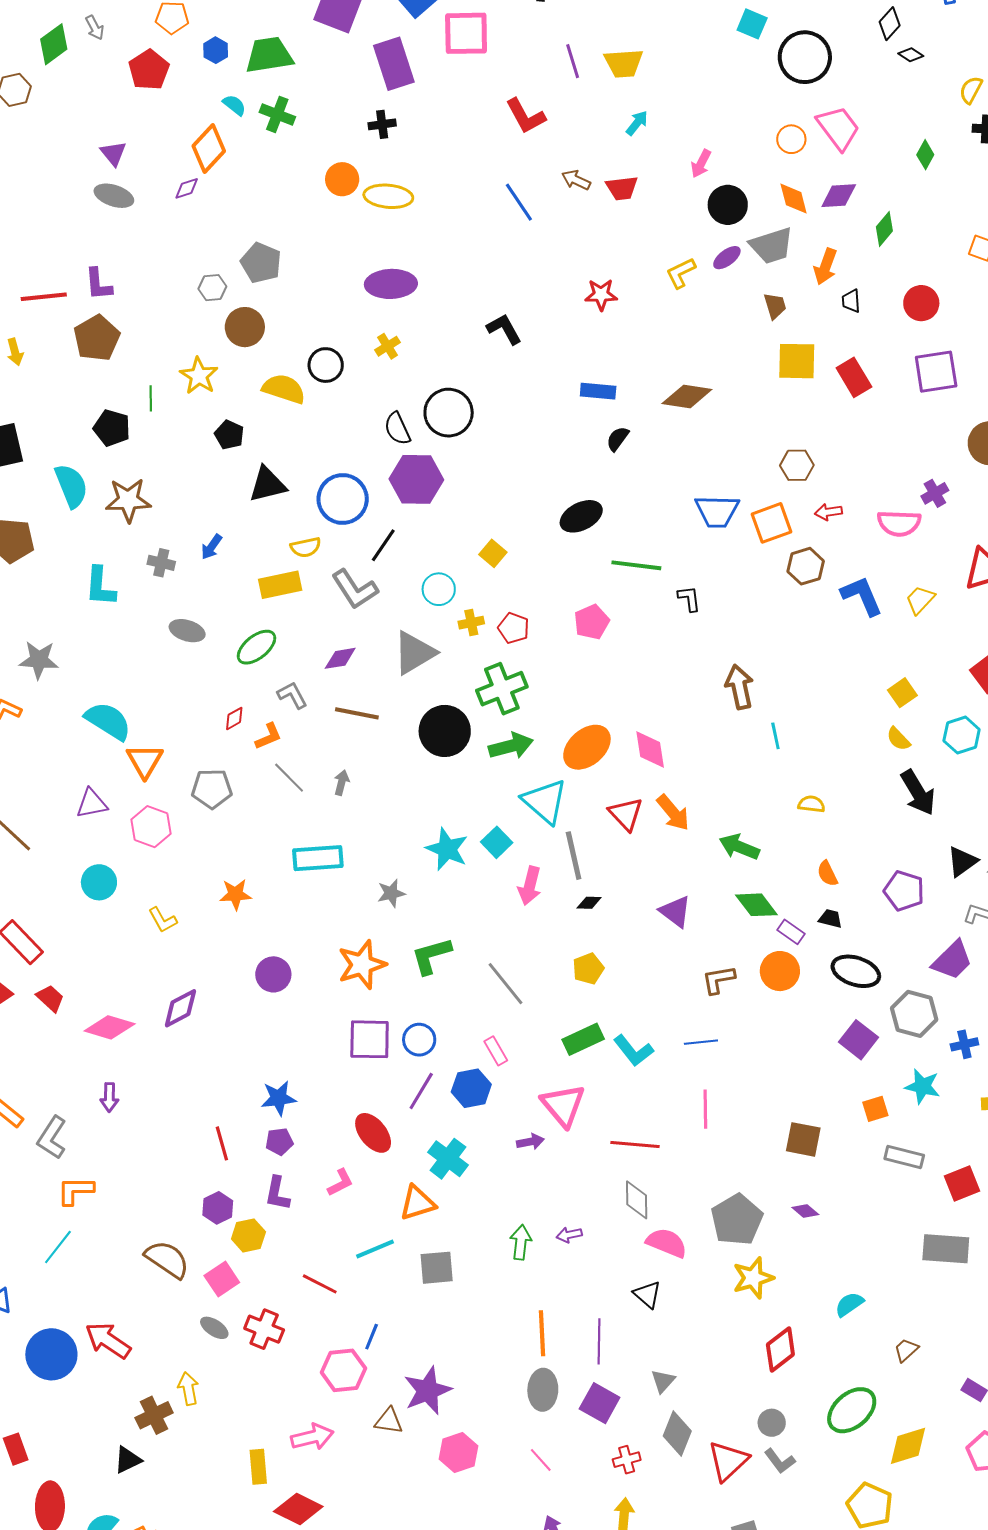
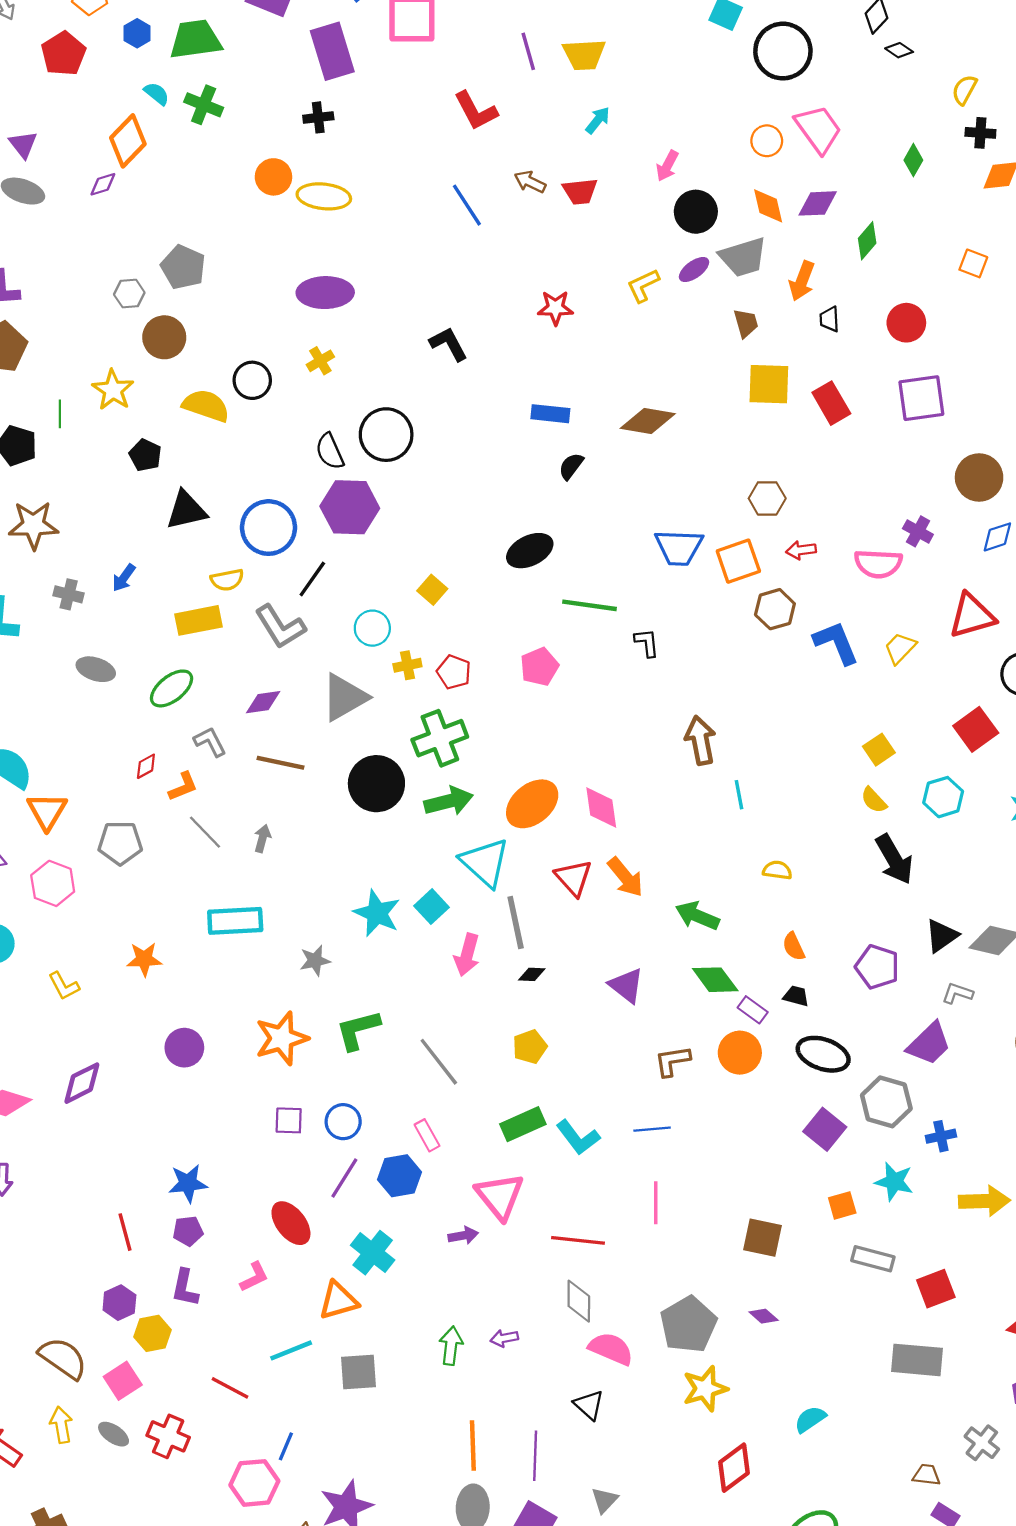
purple cross: (935, 493) -> (918, 531), turned -32
purple square: (370, 1039) -> (289, 1120), size x0.6
brown trapezoid: (906, 1350) -> (927, 1475), moved, turned 48
yellow arrow: (188, 1389) -> (61, 1425), moved

